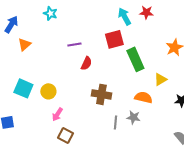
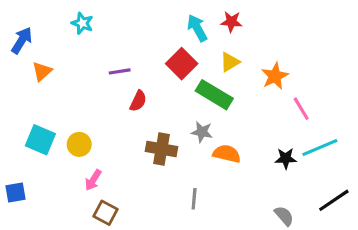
red square: (114, 39) -> (182, 64), turned -30
green rectangle: (135, 59) -> (214, 95), turned -35
yellow triangle: (160, 79) -> (230, 62), moved
gray star: (133, 117) -> (202, 132), moved
gray line: (115, 122) -> (194, 199), moved

